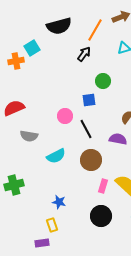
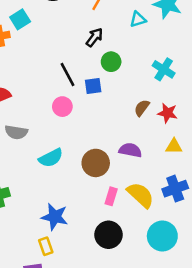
black arrow: (84, 54) -> (94, 37), moved
black line: (86, 129) -> (67, 75), moved
purple semicircle: (118, 139) -> (130, 150), moved
blue star: (59, 202) -> (55, 217), size x1.5

